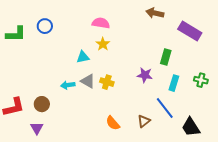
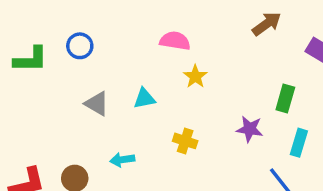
brown arrow: (155, 13) -> (267, 24), turned 132
yellow star: (103, 44) -> (195, 76), moved
gray triangle: (88, 81) -> (97, 104), moved
cyan arrow: (68, 85) -> (122, 160), moved

